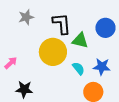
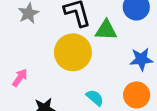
cyan semicircle: (78, 68) -> (95, 98), moved

